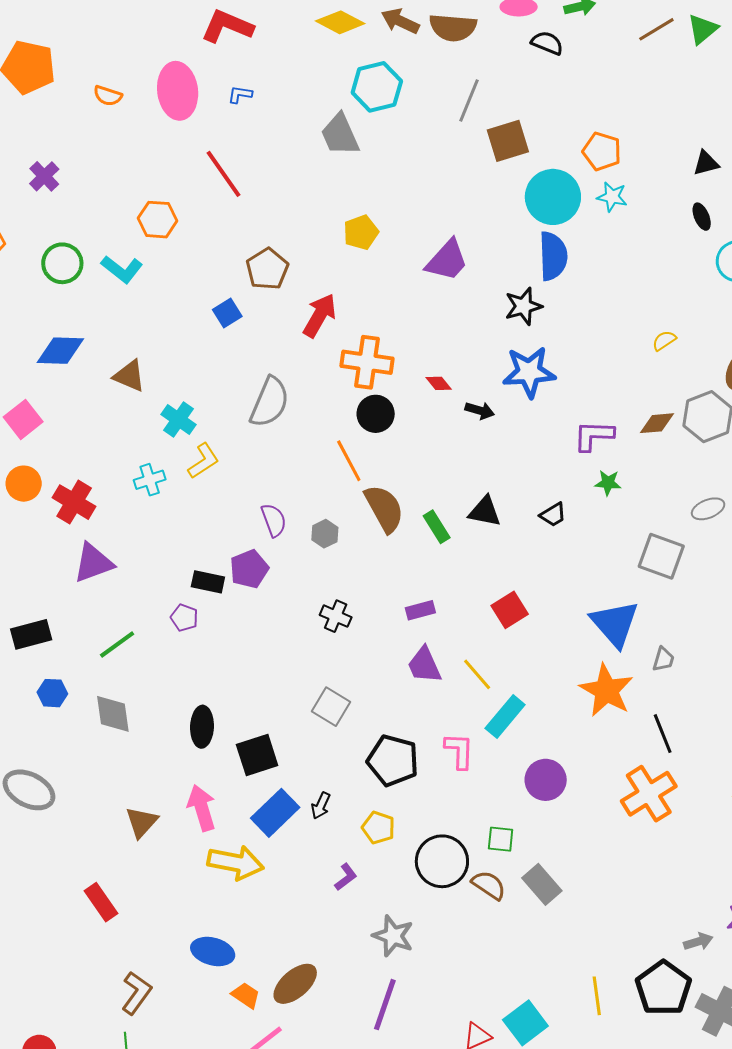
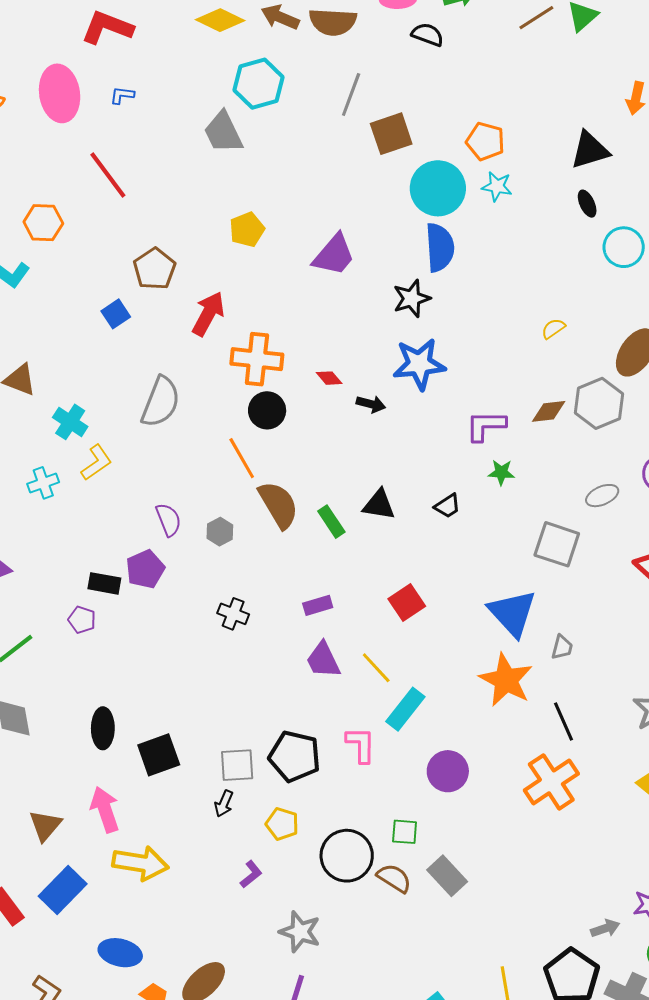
black triangle: (706, 163) -> (590, 150), size x1.5
gray square: (331, 707) -> (237, 765), moved, turned -33
blue rectangle: (275, 813) -> (63, 890), moved

